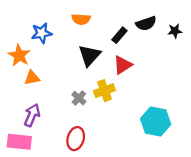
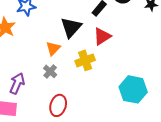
orange triangle: (32, 78) -> (53, 48), moved, turned -35
gray cross: (79, 98) -> (50, 71), moved

